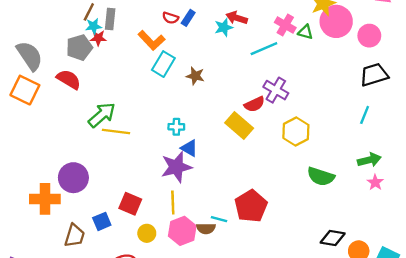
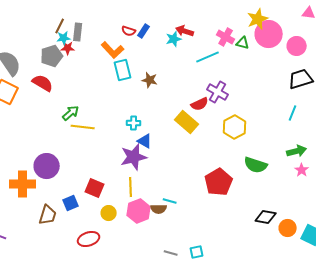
cyan rectangle: (163, 64) -> (123, 70), turned -45
green arrow: (102, 115) -> (71, 113), size x0.7
red pentagon: (251, 206) -> (219, 182), moved

